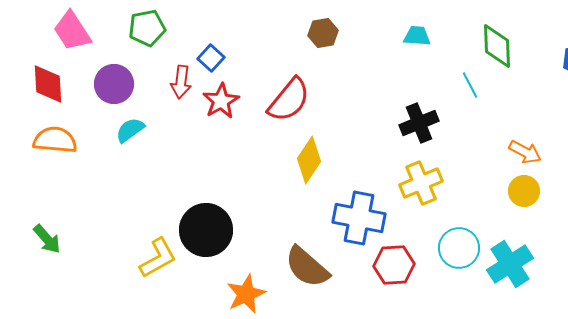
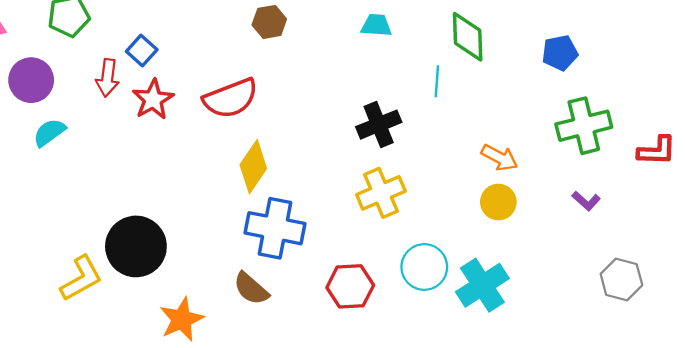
cyan line: (470, 85) -> (437, 81), turned 32
red semicircle: (289, 100) -> (231, 98), turned 30
blue cross: (359, 218) -> (275, 228), moved
brown semicircle: (307, 267) -> (251, 289), size x0.7

